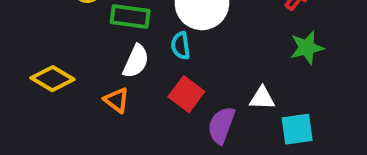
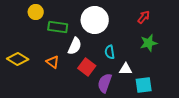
cyan semicircle: (181, 46) -> (110, 52), moved
white semicircle: (136, 61) -> (75, 46), moved
orange triangle: (117, 100) -> (53, 62), moved

